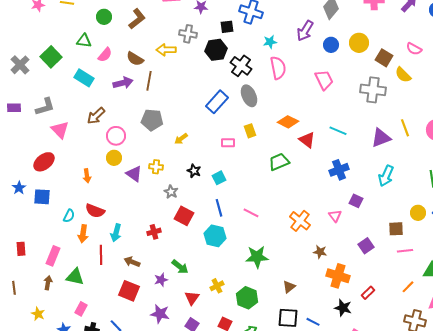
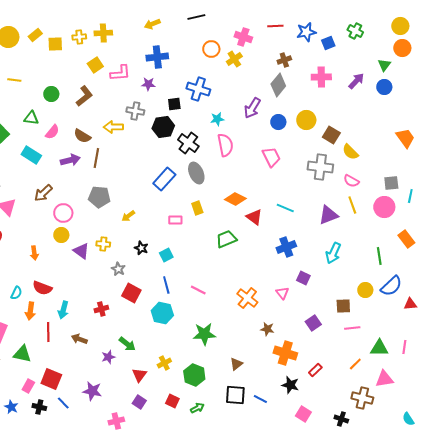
pink semicircle: (414, 49) -> (351, 181), moved
red square: (129, 291) -> (51, 379), moved
purple star: (160, 314) -> (92, 391), moved

